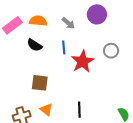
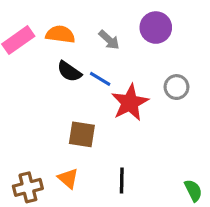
black semicircle: (35, 45) -> (69, 71), moved
blue line: (64, 47) -> (100, 79), turned -56
brown square: (40, 83) -> (82, 134), moved

